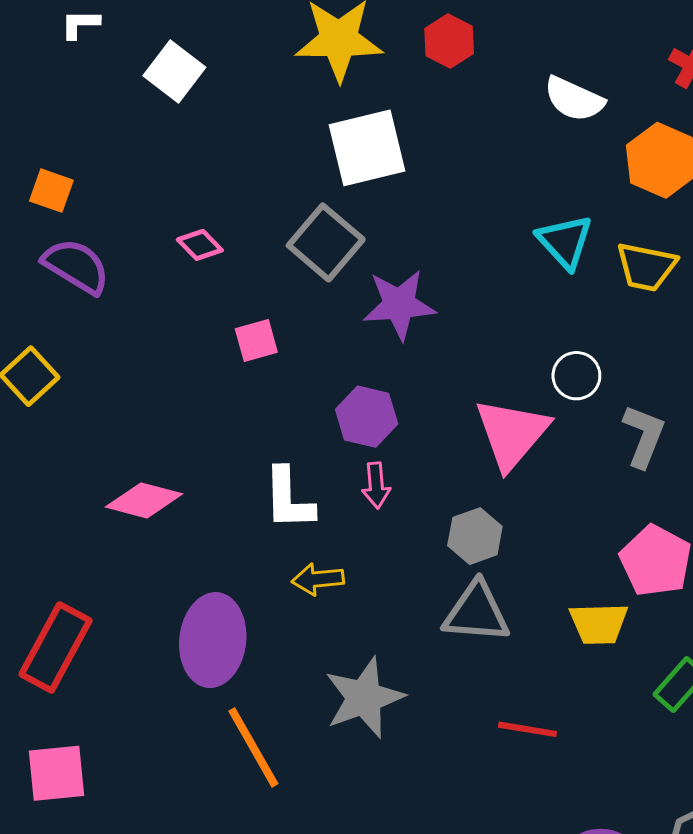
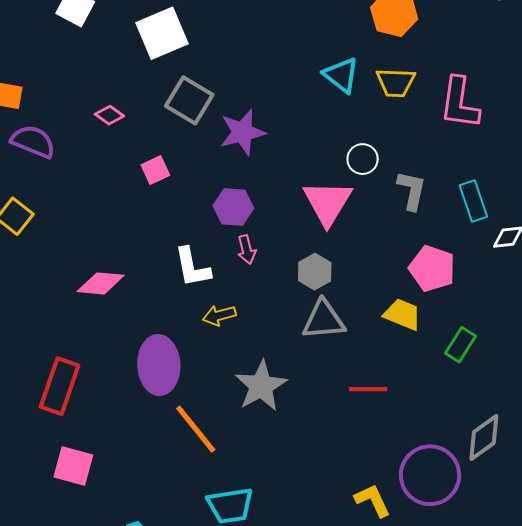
white square: (367, 148) -> (162, 33), moved
yellow trapezoid: (599, 624) -> (402, 314), turned -147
pink square: (56, 773) -> (73, 466), turned 30

